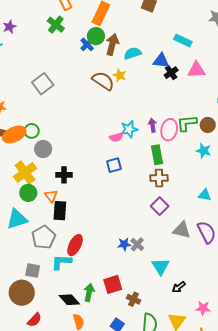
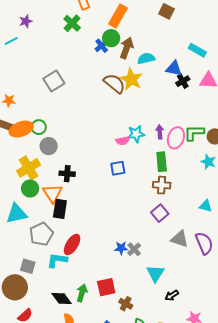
yellow star: (120, 75) -> (131, 79), size x1.6
orange triangle: (51, 196) -> (53, 193), size x1.5

